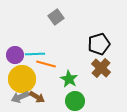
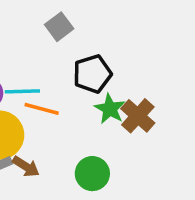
black pentagon: (99, 44) -> (92, 74), moved
green star: (69, 79) -> (110, 109), moved

